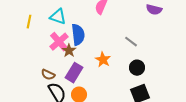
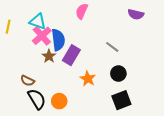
pink cross: (59, 42) -> (42, 36), moved
orange star: (103, 60) -> (88, 79), moved
purple rectangle: (74, 73) -> (71, 55), moved

